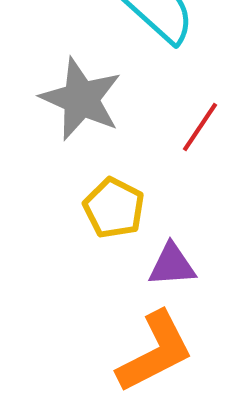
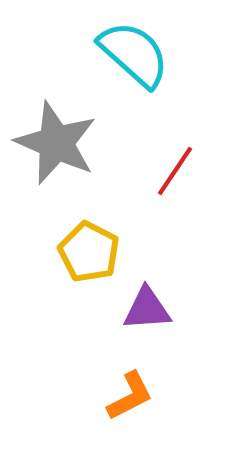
orange L-shape: (155, 352) -> (130, 396), size x0.6

